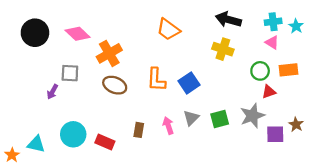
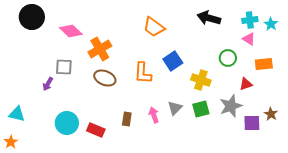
black circle: (35, 33) -> (32, 17), moved
yellow cross: (223, 49) -> (201, 80), moved
green circle: (260, 71) -> (228, 58), moved
blue square: (189, 83) -> (173, 61), moved
cyan triangle: (36, 144) -> (17, 114), moved

